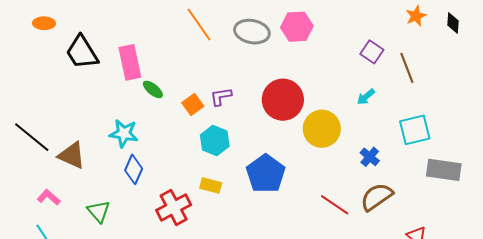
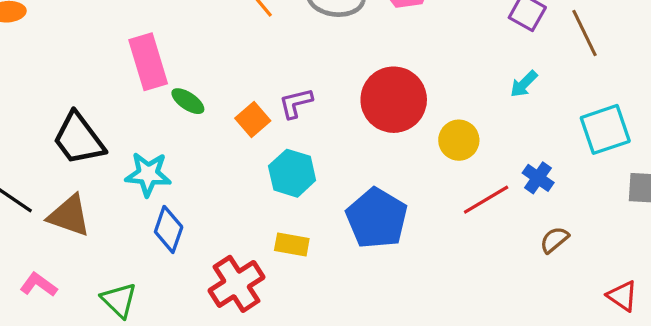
black trapezoid: (82, 52) -> (79, 139), moved
yellow circle: (322, 129) -> (459, 140), size x0.7
brown semicircle: (377, 197) -> (554, 240), size x0.6
red line: (335, 205) -> (486, 200), moved, turned -60

